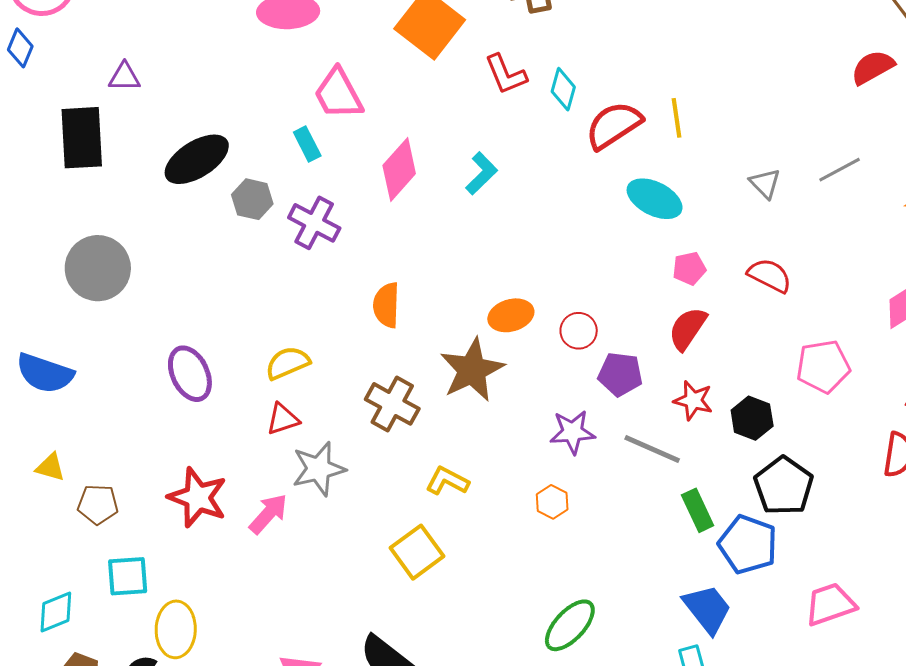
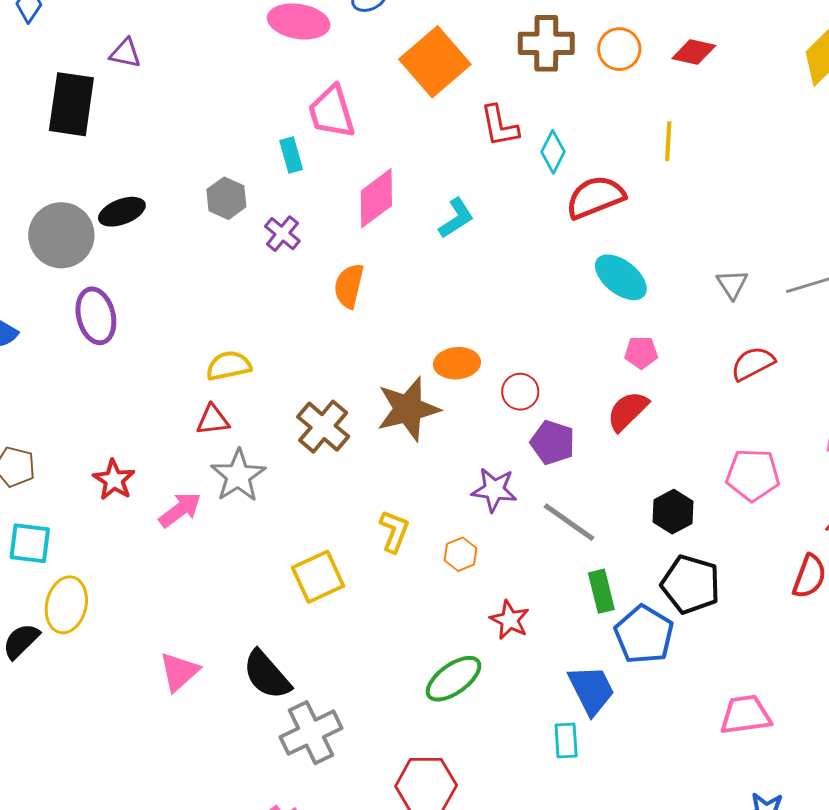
yellow line: (676, 118) -> (668, 141), moved
black ellipse: (197, 159) -> (122, 212), moved, size x0.7
purple cross: (314, 223) -> (282, 234), size x0.7
red semicircle: (770, 275) -> (753, 363), moved, turned -66
orange semicircle: (386, 305) -> (349, 286), moved
purple ellipse: (190, 374) -> (96, 316), moved
red star: (693, 400) -> (510, 620), moved
gray star: (319, 469) -> (238, 476), turned -30
yellow L-shape: (447, 481) -> (394, 531), moved, turned 72
black pentagon: (784, 486) -> (691, 584), turned -30
red star: (198, 497) -> (114, 480), size x0.7
pink trapezoid: (830, 604) -> (745, 715), moved

